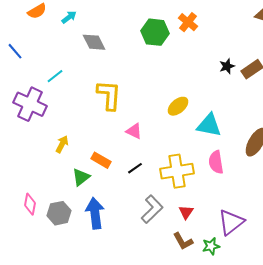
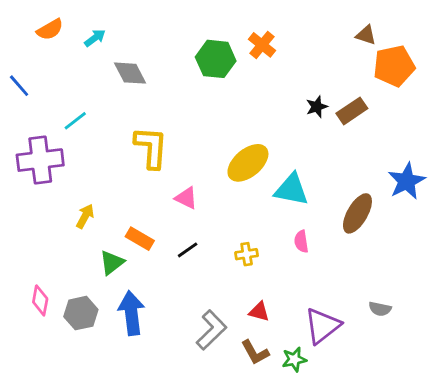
purple cross: (30, 104) -> (40, 160), turned -32
yellow ellipse: (178, 106) -> (248, 163), size x1.4
pink semicircle: (216, 162) -> (301, 241), size x0.7
yellow cross: (177, 171) -> (247, 254), size x0.5
gray L-shape: (152, 209) -> (211, 330), moved
red triangle: (186, 212) -> (259, 312), turned -49

